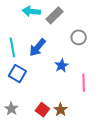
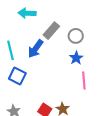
gray rectangle: (55, 15) -> (51, 31), moved
blue star: (62, 66) -> (76, 58), moved

